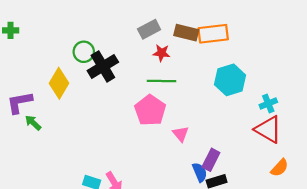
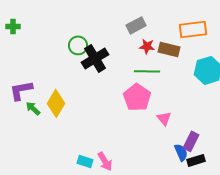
brown rectangle: (186, 33) -> (169, 49), moved
yellow diamond: (59, 83) -> (56, 103), moved

